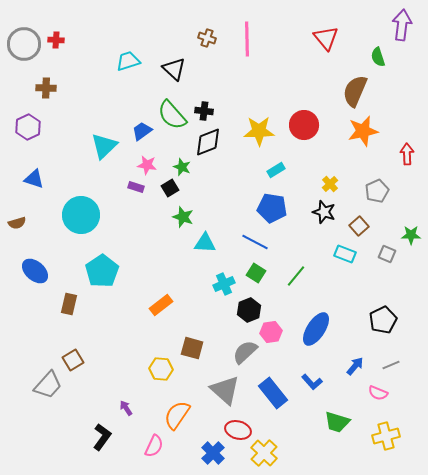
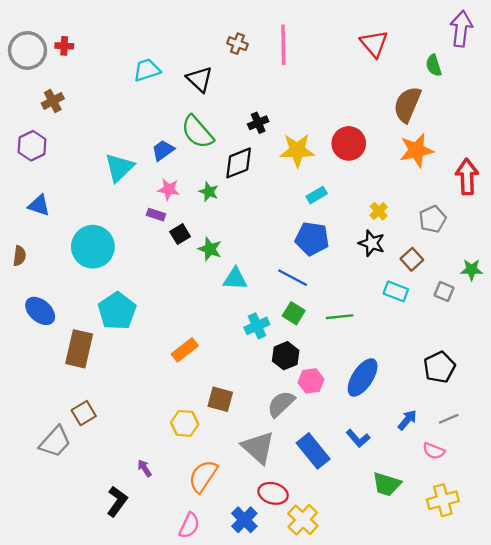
brown cross: (46, 88) -> (53, 101), turned -30
black cross: (204, 111) -> (258, 123), moved, turned -30
red arrow: (407, 154) -> (467, 177), size x1.4
black square: (170, 188) -> (180, 234), moved
brown semicircle: (17, 223) -> (19, 256), turned -66
green line: (296, 276) -> (340, 317), turned 45
brown rectangle: (69, 304) -> (79, 349), size x1.5
pink semicircle: (154, 446) -> (189, 526), moved

